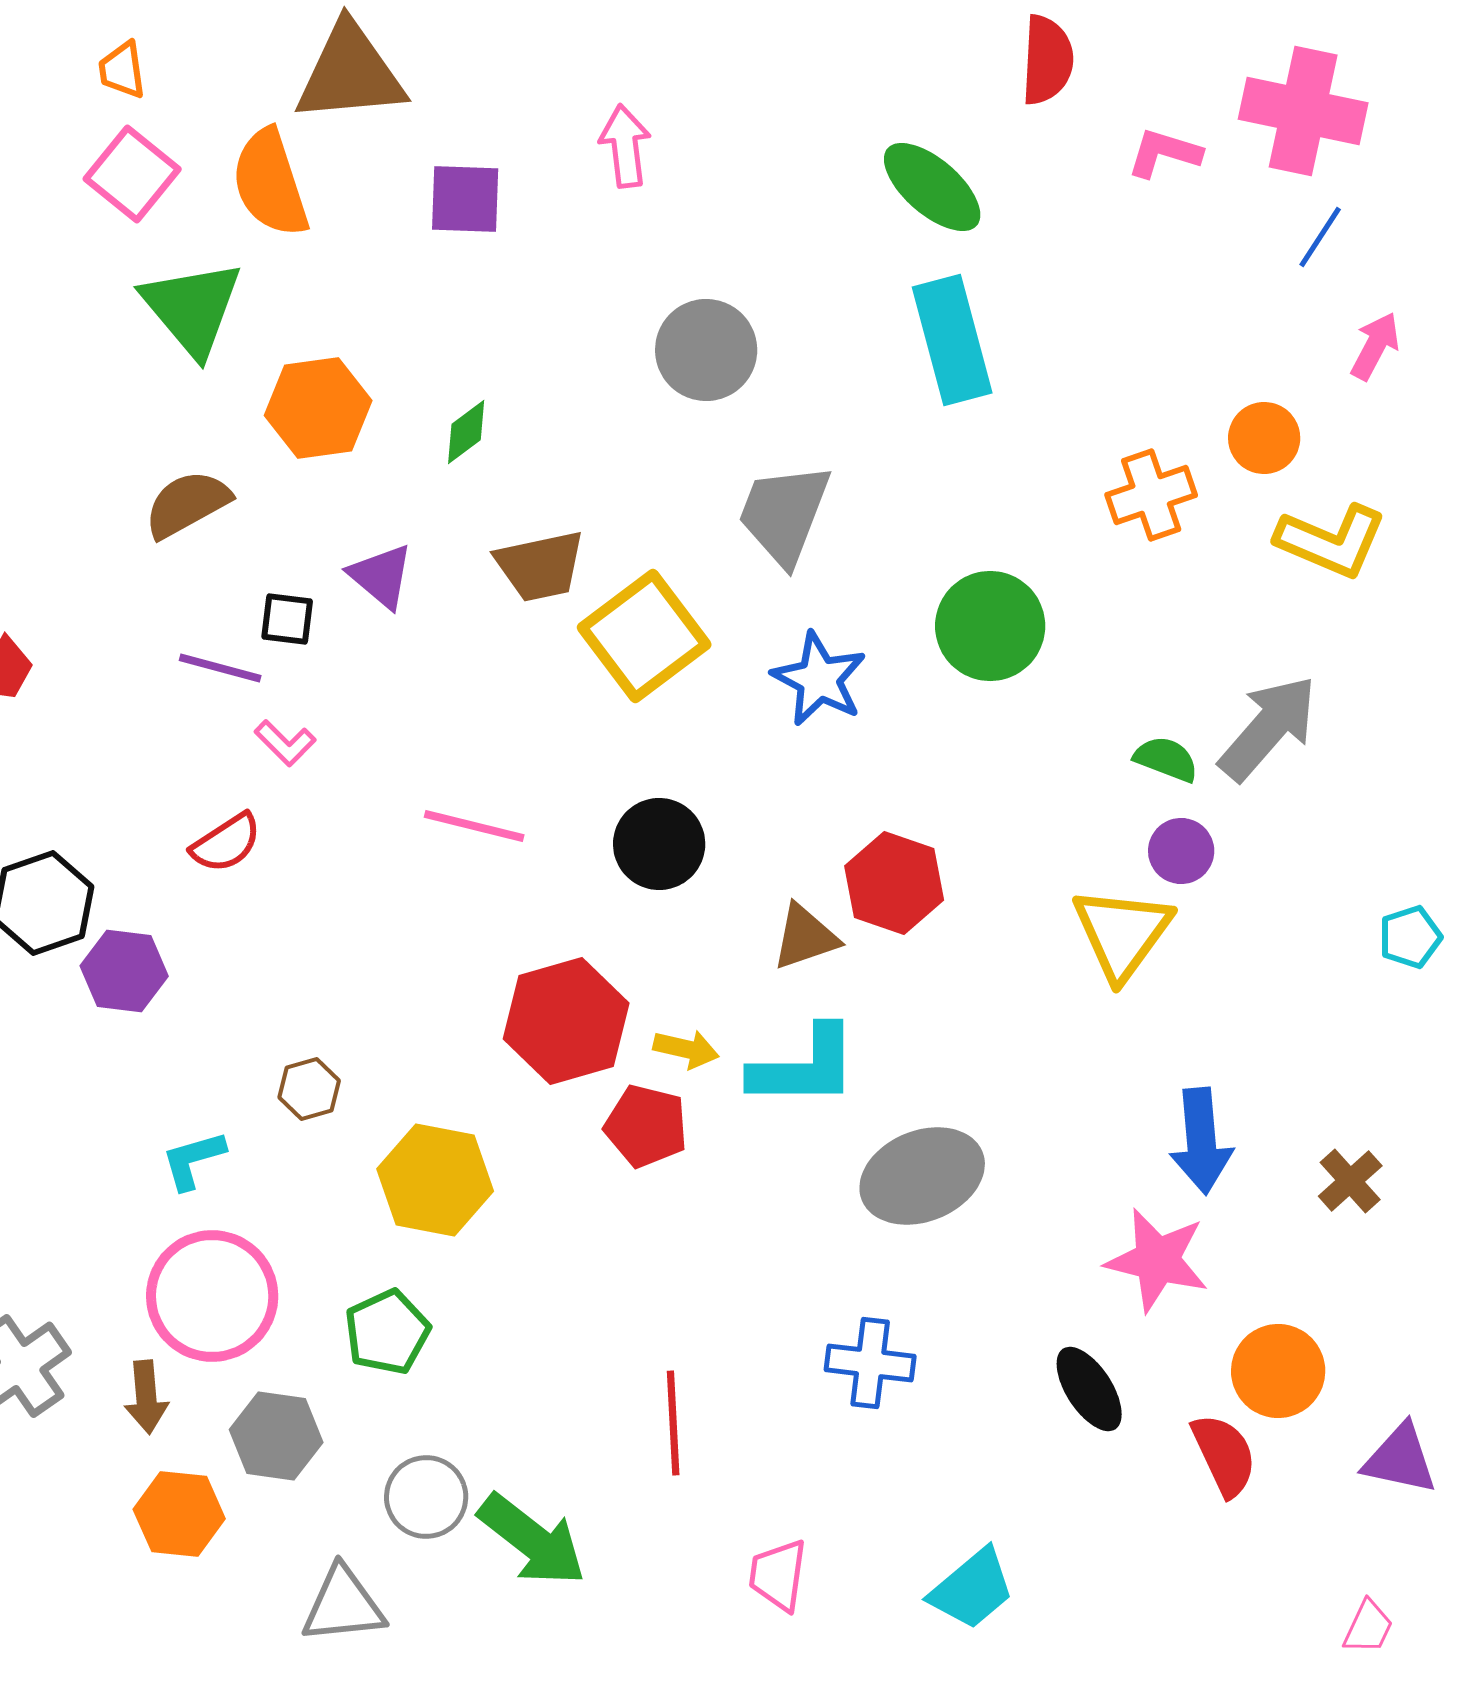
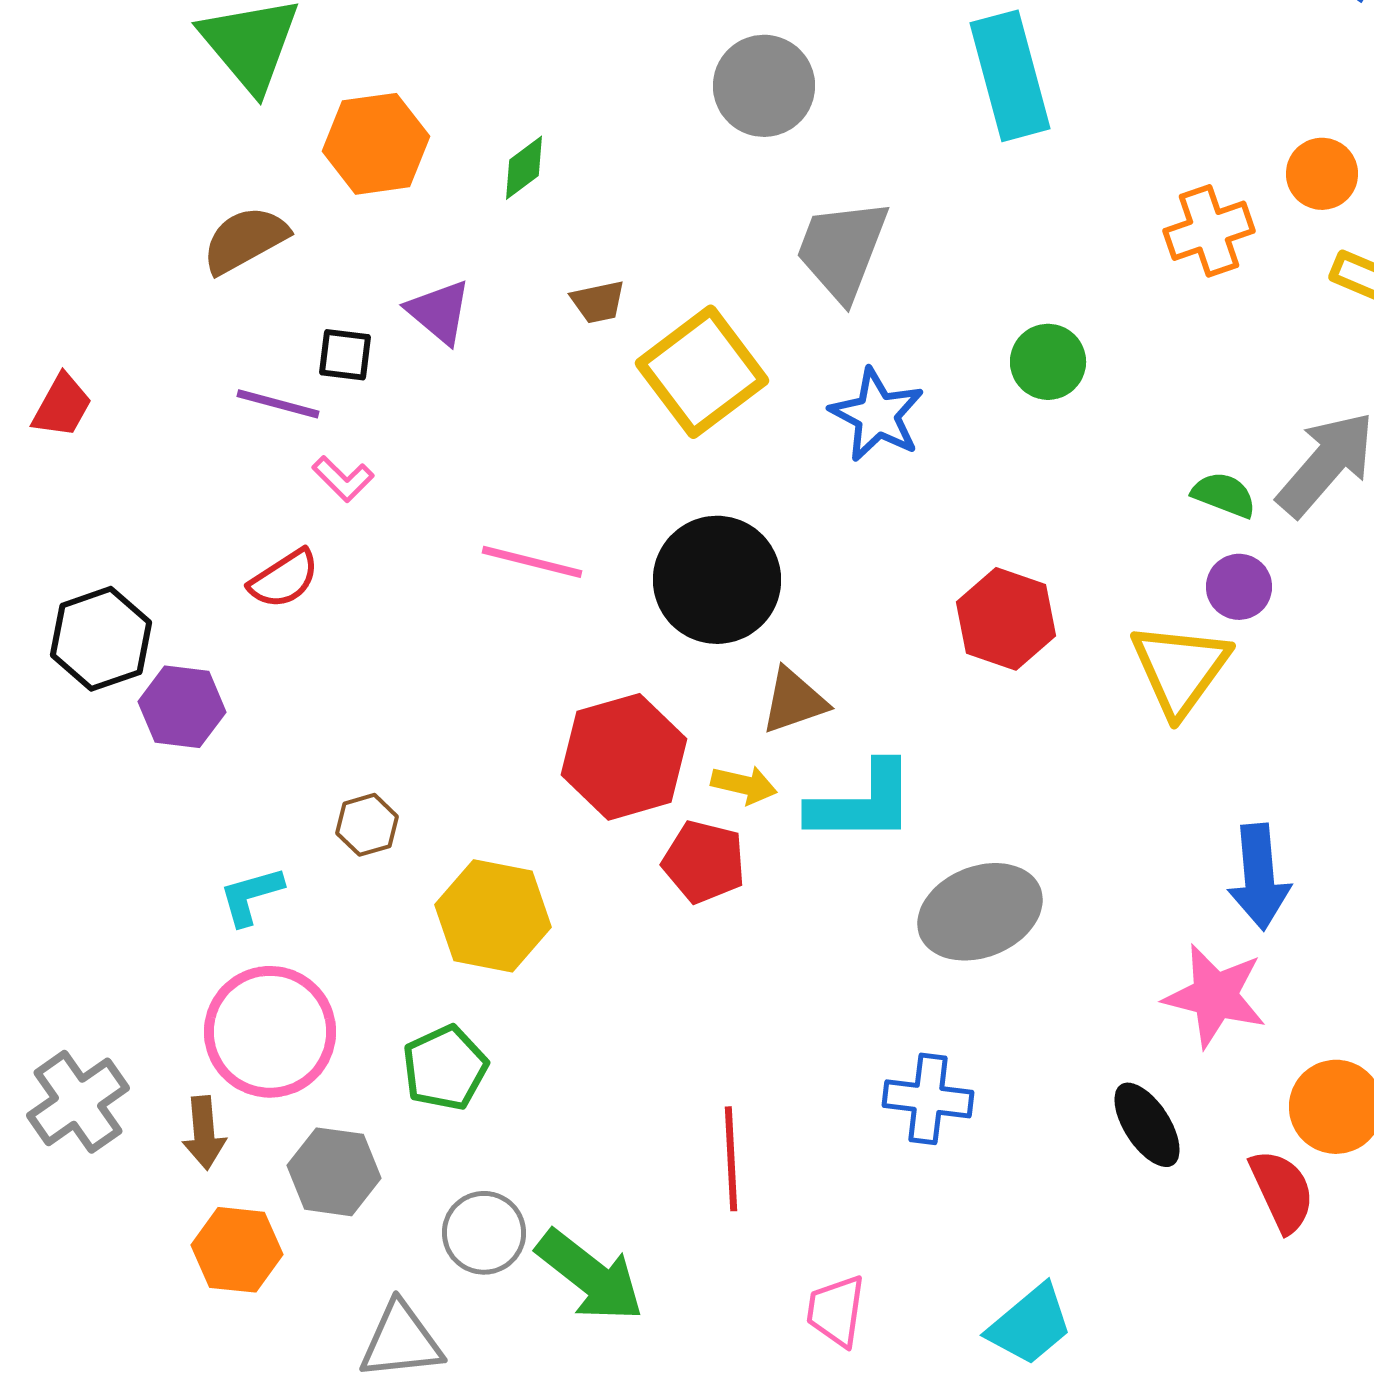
brown trapezoid: (540, 566) -> (598, 302), size x0.6
green circle: (990, 626) -> (1048, 362), size x0.7
black circle: (659, 844) -> (717, 580), size x1.4
red hexagon: (894, 883) -> (1006, 619), moved
brown triangle: (805, 937) -> (794, 701), moved

